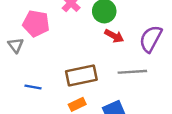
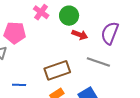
gray line: (132, 72) -> (98, 62), turned 30

